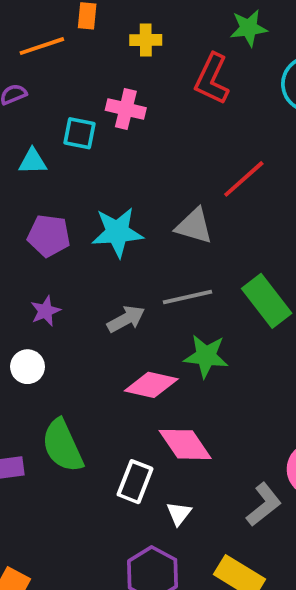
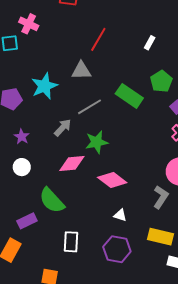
pink cross: (126, 109) -> (29, 24), turned 30
green star: (206, 356) -> (97, 142), moved
pink diamond: (151, 385) -> (72, 164), moved
white rectangle: (135, 482) -> (71, 242), moved
white triangle: (179, 513) -> (120, 215), turned -32

